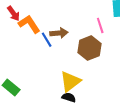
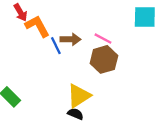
pink line: (100, 25) -> (103, 39), moved, turned -49

